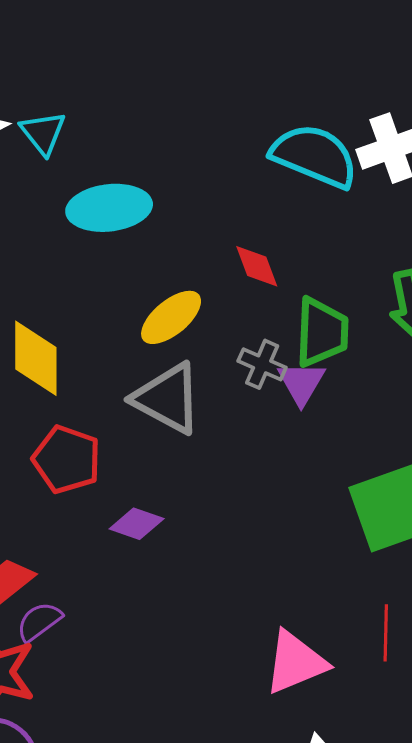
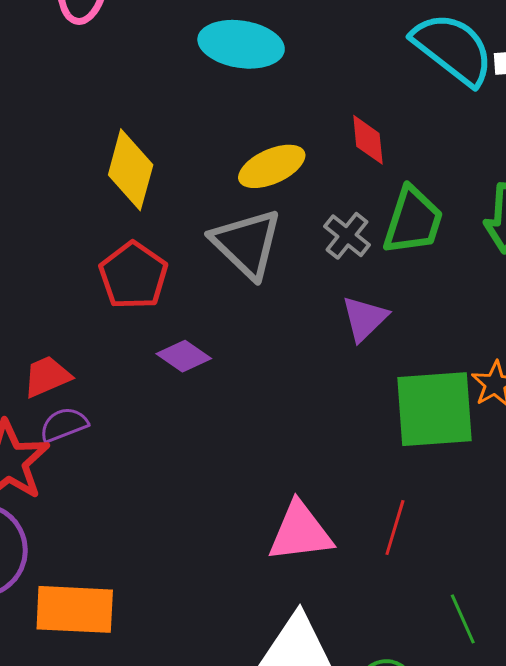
purple triangle: (301, 383) -> (365, 318), moved

